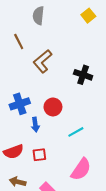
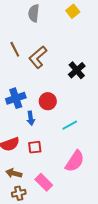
yellow square: (88, 16) -> (73, 11), moved
brown line: (19, 42) -> (15, 49), moved
black cross: (83, 75) -> (77, 70), turned 30

